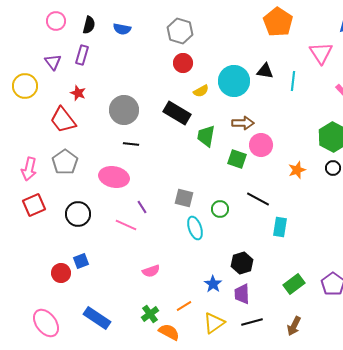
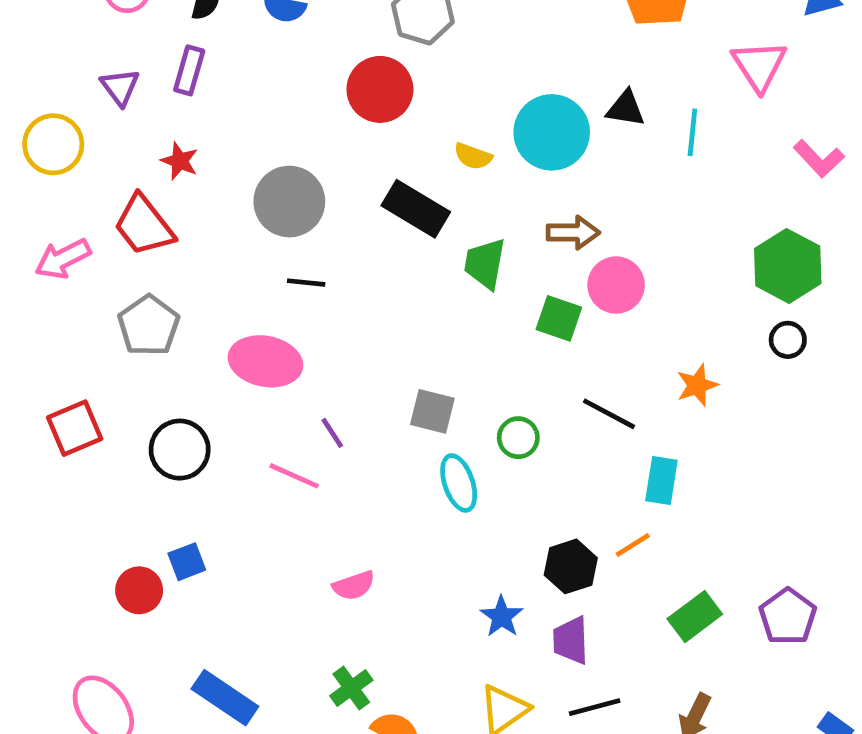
red circle: (183, 63) -> (380, 89), moved, size x1.4
yellow semicircle: (201, 91) -> (473, 156), turned 49
pink arrow: (29, 169) -> (63, 259), moved, turned 50
orange star: (297, 170) -> (697, 385), moved
orange line: (184, 306) -> (633, 545), moved

